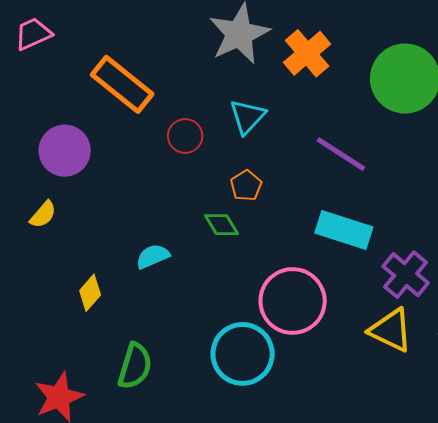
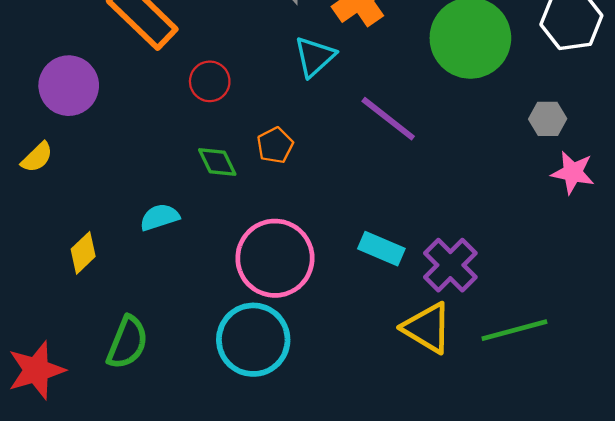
cyan triangle: (247, 117) -> (315, 57), moved
green diamond: (222, 225) -> (217, 162), moved
cyan rectangle: (344, 230) -> (381, 249), moved, size x0.7
pink circle: (293, 301) -> (275, 258), moved

